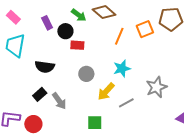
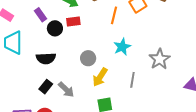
black circle: (65, 31) -> (55, 28), moved
red rectangle: (77, 45) -> (73, 22), moved
yellow arrow: (106, 91) -> (100, 77), moved
gray line: (126, 103) -> (132, 80), turned -42

